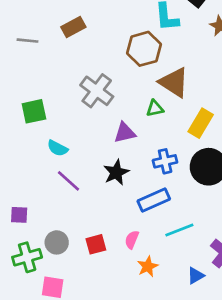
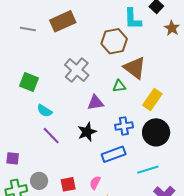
brown rectangle: (73, 27) -> (63, 21), size x1.4
green square: (34, 111) -> (29, 82), turned 30
cyan line: (179, 230) -> (148, 170), moved

